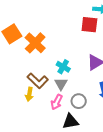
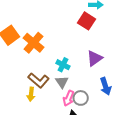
red square: (89, 25) -> (86, 21), turned 30
pink arrow: (57, 102) -> (69, 98), moved

